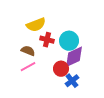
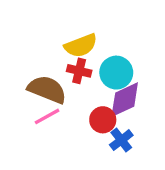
yellow semicircle: (36, 25) -> (81, 46), moved
brown semicircle: (28, 51) -> (47, 89), size x1.6

